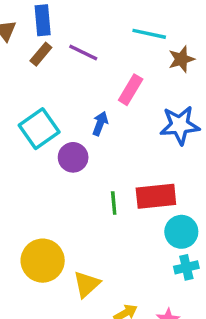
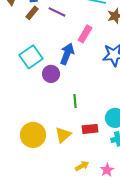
blue arrow: (100, 124) -> (67, 54), size x1.5
red rectangle: (156, 196) -> (90, 129), moved, size x0.7
yellow triangle: (87, 284) -> (63, 135), moved

